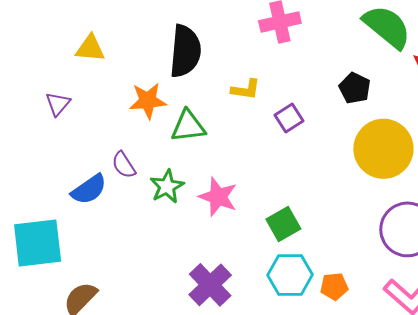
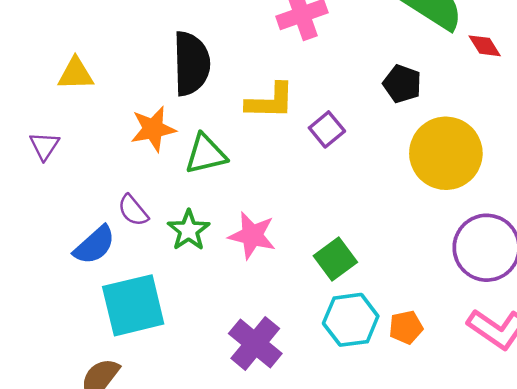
yellow L-shape: (246, 89) -> (270, 101), size x1.4
cyan square: (38, 243) -> (133, 305), moved

